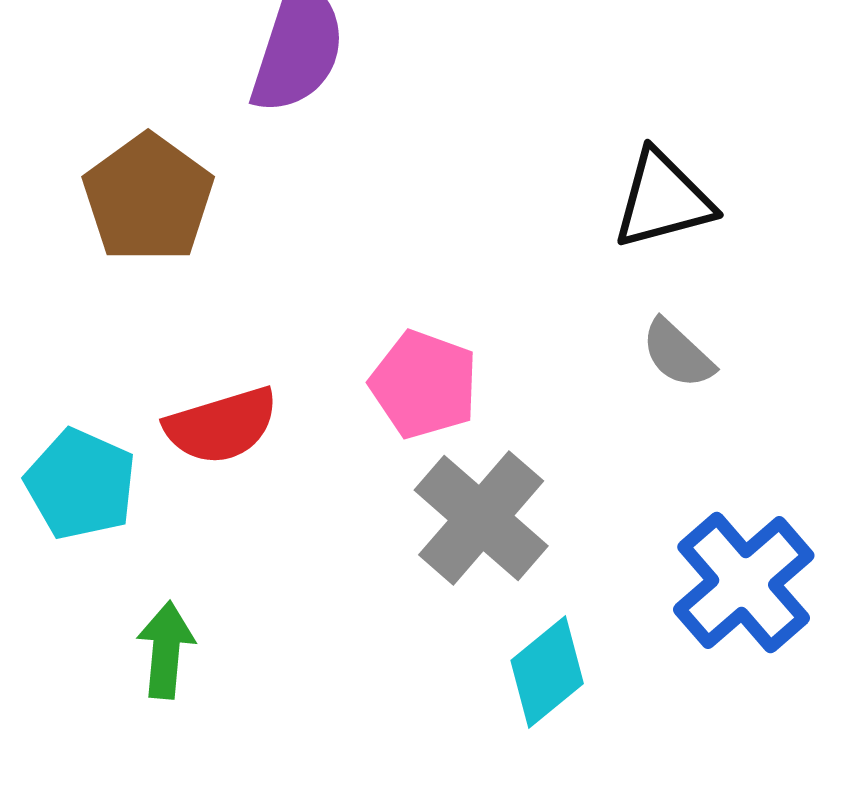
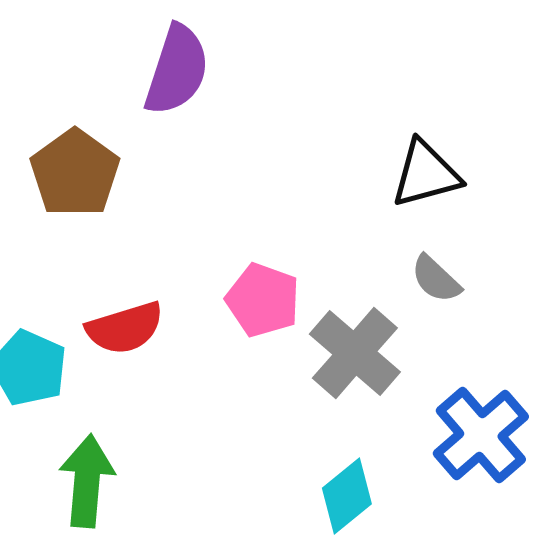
gray cross: (481, 518) -> (355, 353), moved
green arrow: (166, 650) -> (87, 481), size x1.4

